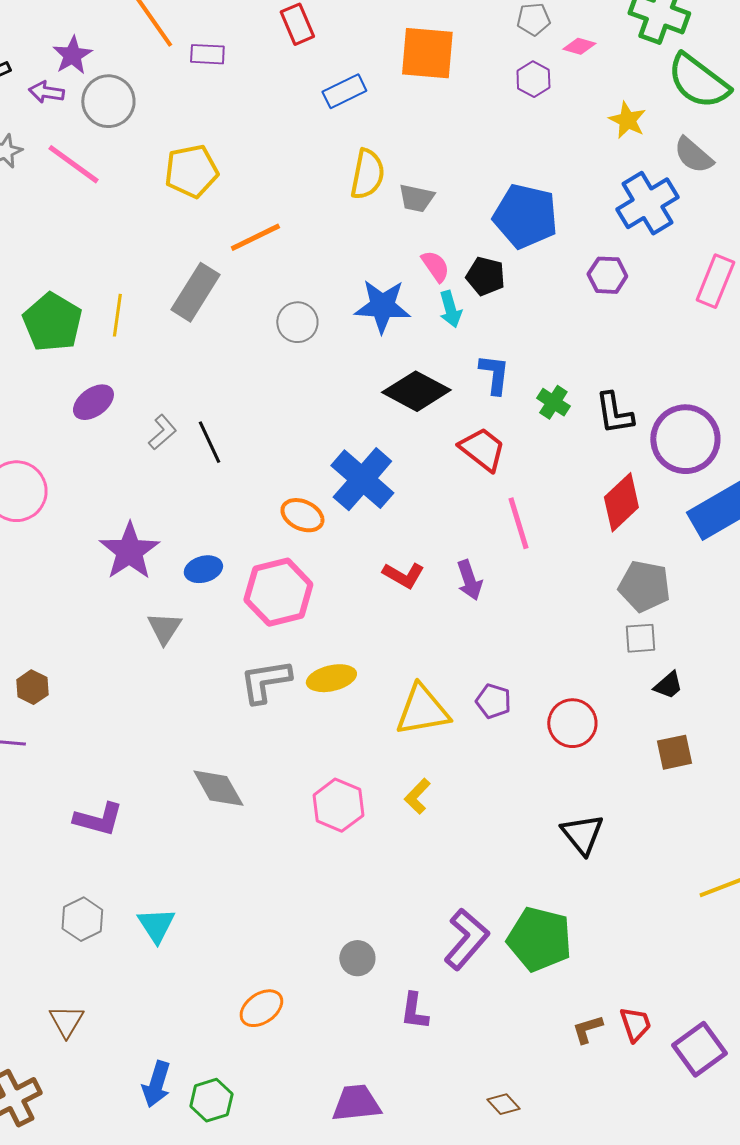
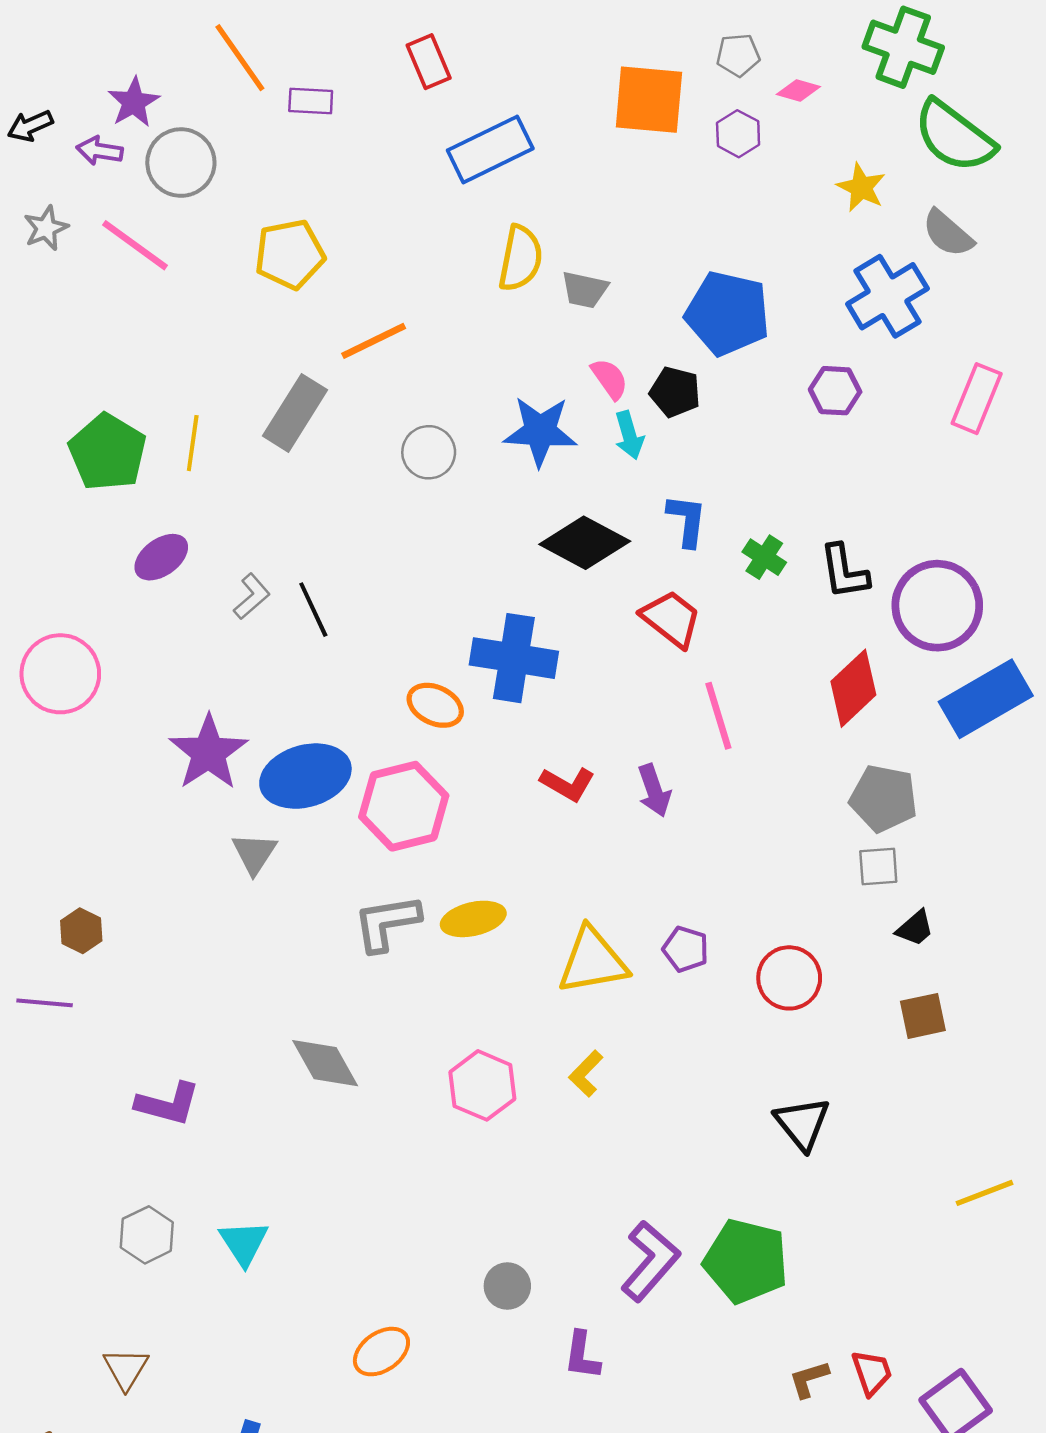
orange square: (427, 53) -> (649, 100), moved
blue rectangle: (344, 91) -> (490, 149), size x1.5
blue cross: (362, 479) -> (514, 658), turned -32
blue ellipse: (203, 569) -> (305, 776), size x1.8

